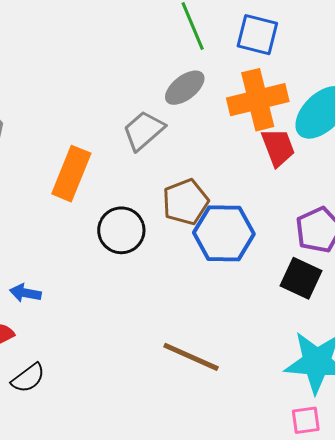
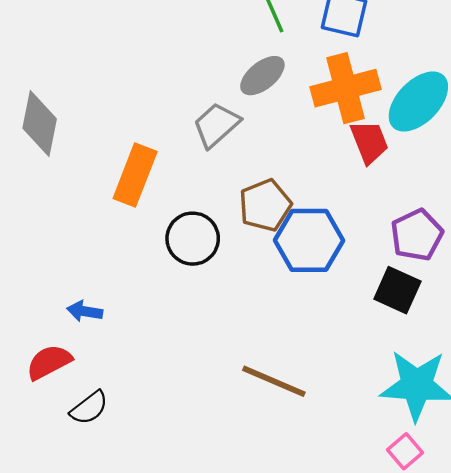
pink square: (306, 420) -> (405, 451), turned -32

